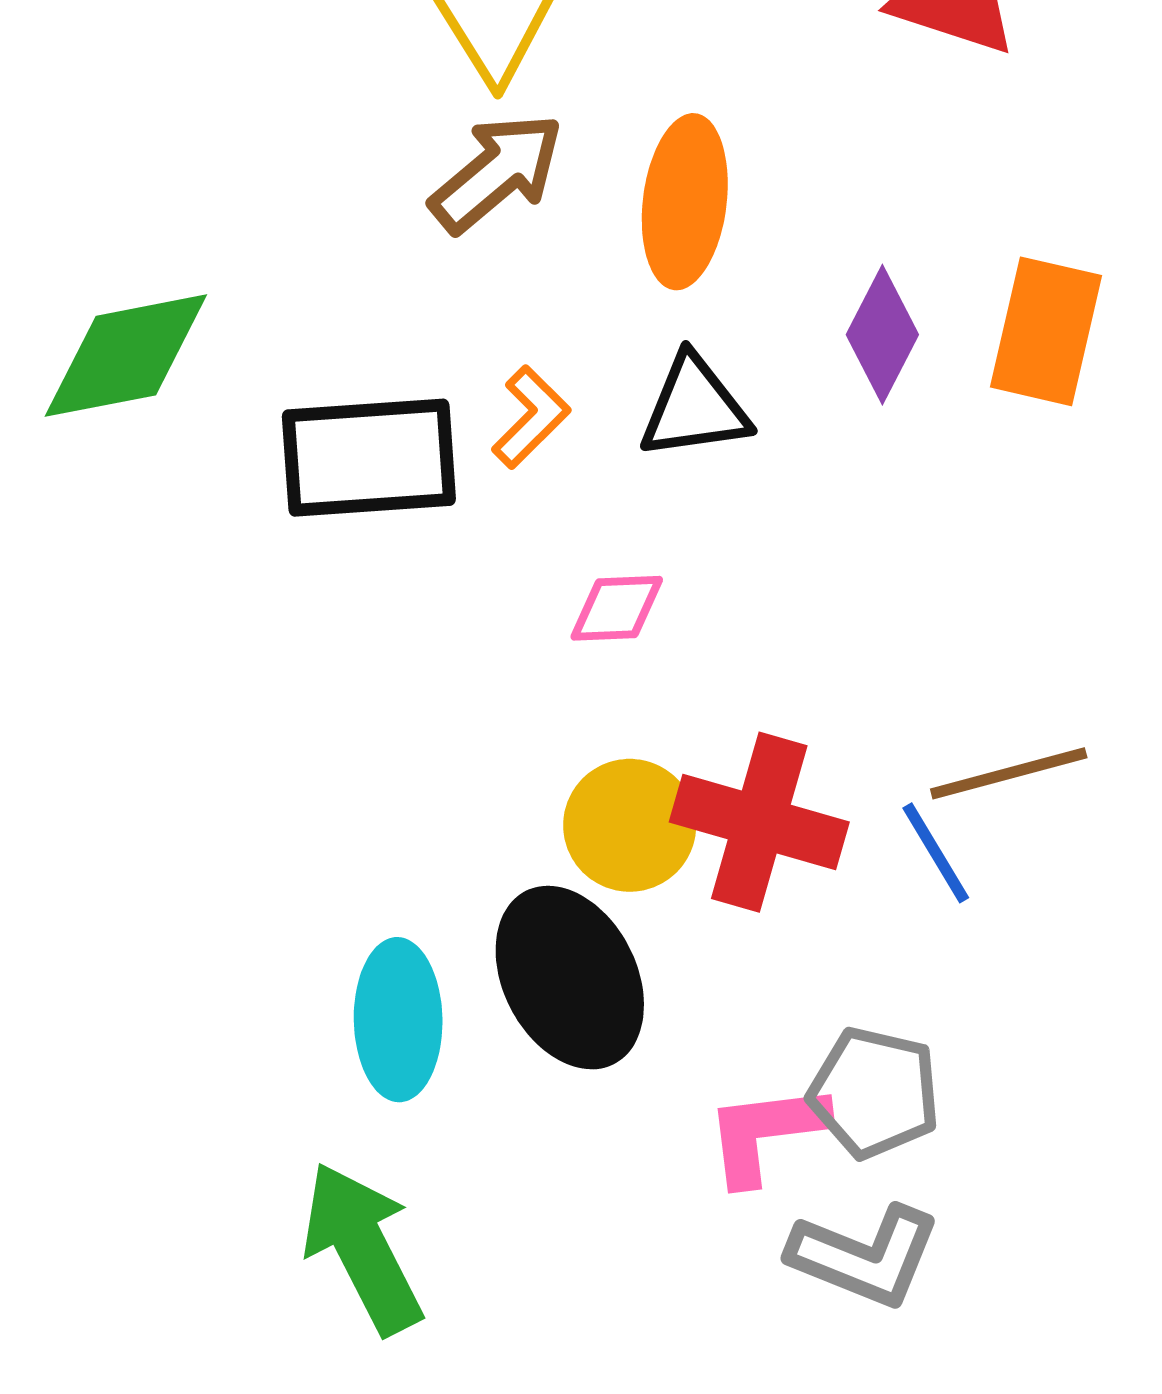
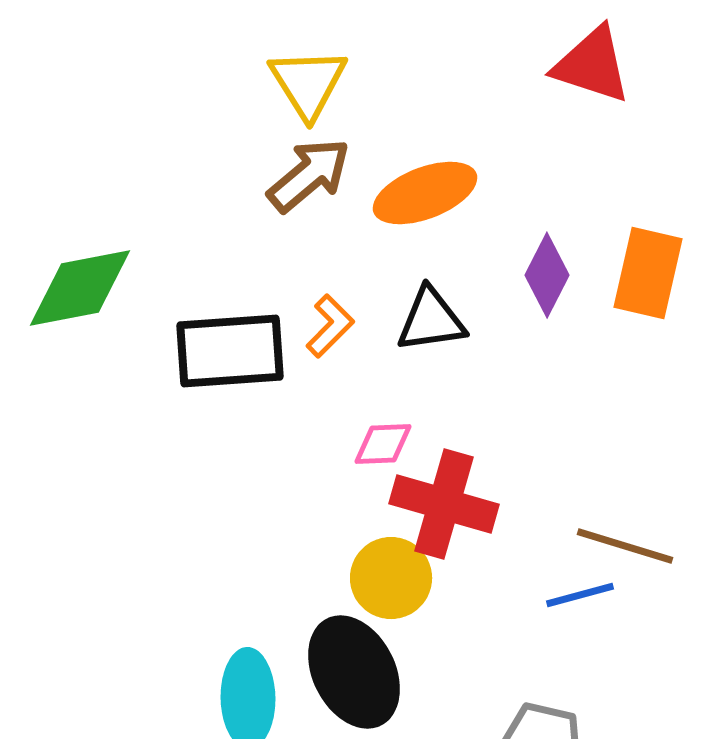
orange ellipse: (685, 202) -> (425, 193), turned 62
brown line: (1009, 773) -> (625, 546), turned 32
red cross: (759, 822) -> (444, 504), moved
blue line: (936, 853) -> (580, 595), turned -74

